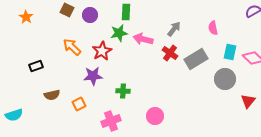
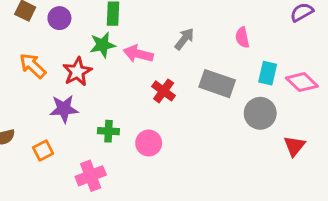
red cross: (170, 53) -> (164, 91), moved
gray rectangle: (196, 59) -> (217, 84), turned 50
pink circle: (155, 116) -> (149, 143), moved

